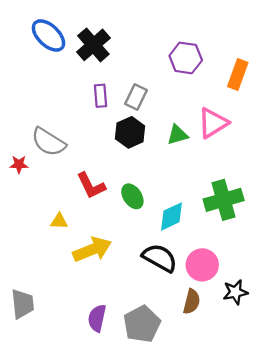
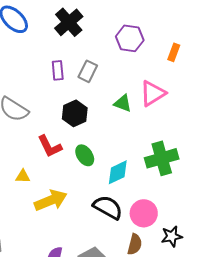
black cross: (93, 45) -> (69, 22), moved
orange rectangle: (238, 75) -> (174, 52), size x0.7
black hexagon: (130, 132) -> (75, 113), moved
green triangle: (177, 135) -> (123, 103), turned 36

